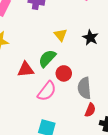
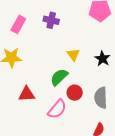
red triangle: (26, 69) -> (27, 94), moved
gray semicircle: (84, 88) -> (101, 98), moved

